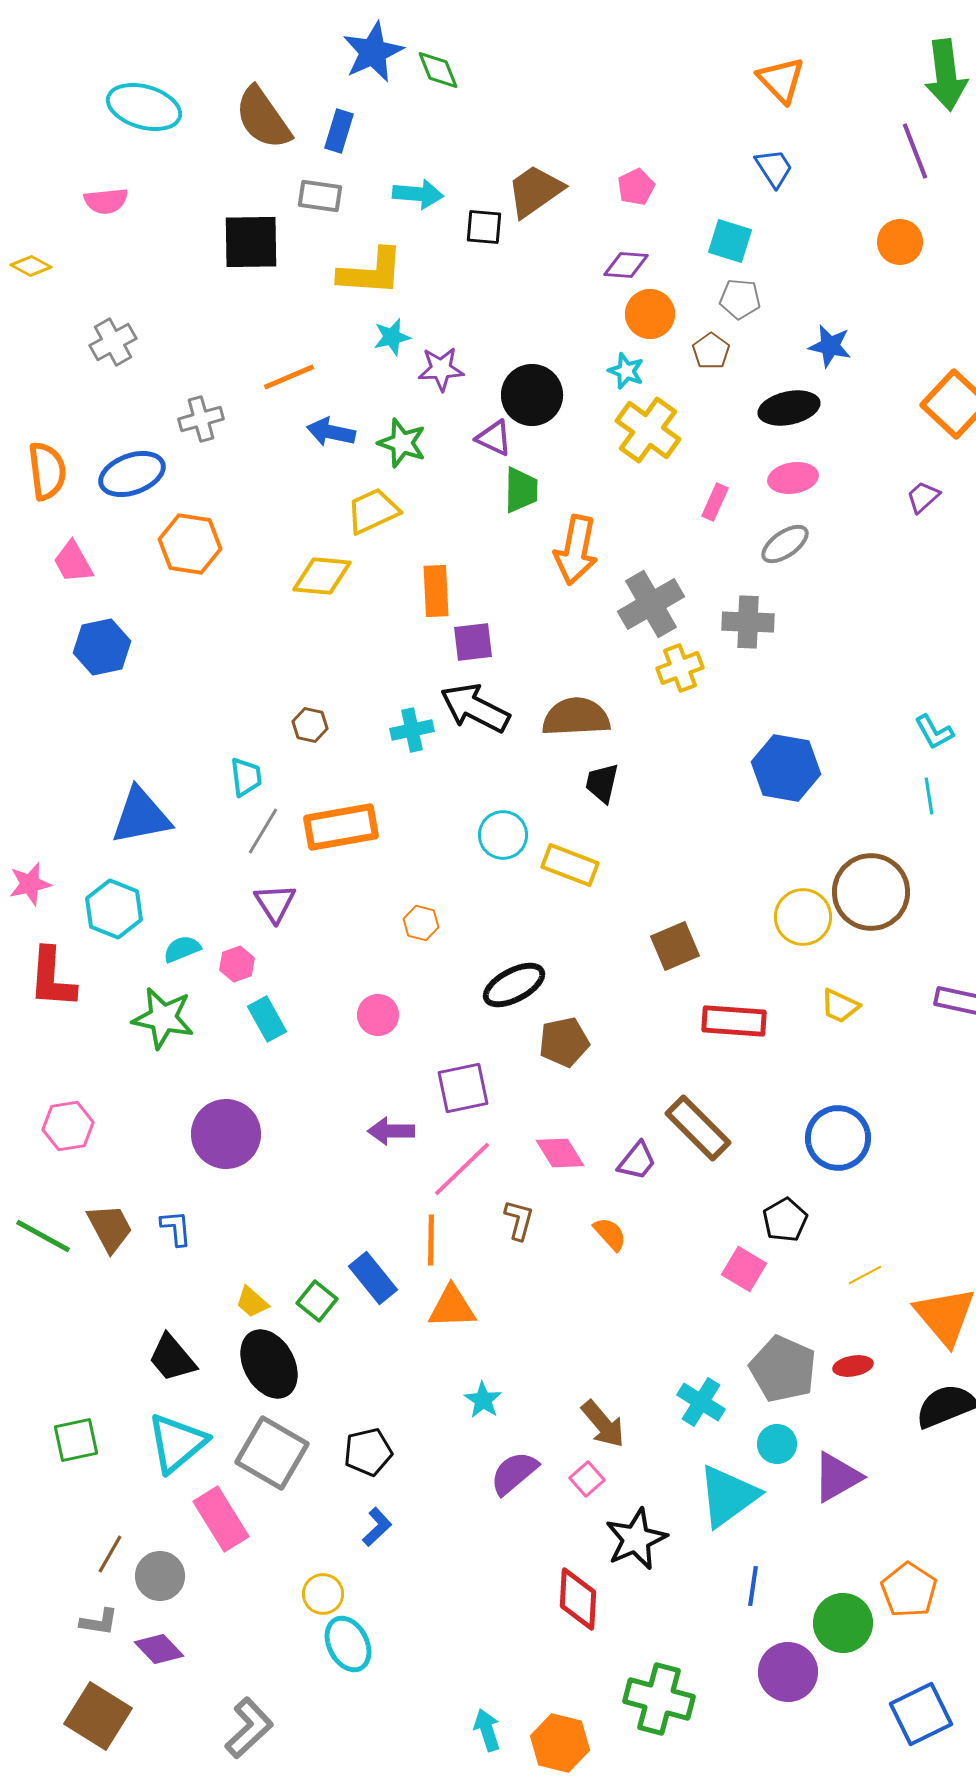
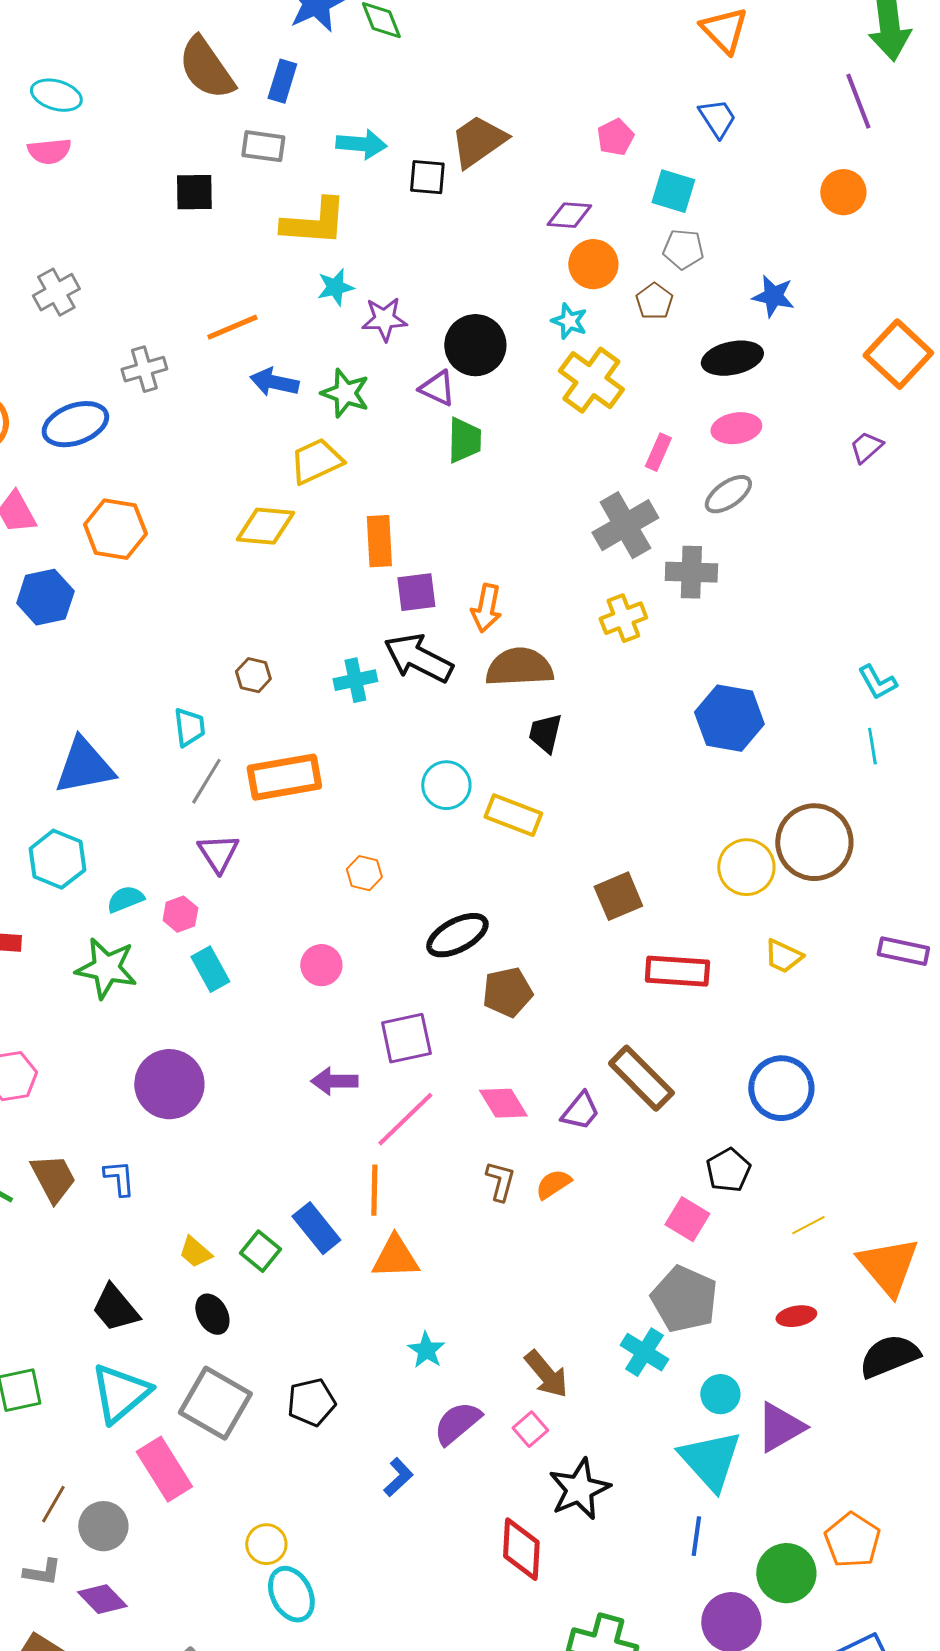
cyan ellipse: (144, 107) -> (56, 95), moved, size x0.7
pink pentagon: (636, 187) -> (615, 137), moved
black square: (251, 242) -> (194, 192), size x0.7
orange hexagon: (190, 544) -> (115, 529), moved
orange arrow: (576, 550) -> (486, 608), moved, size x0.7
gray cross: (651, 604) -> (625, 525), moved
brown L-shape: (519, 1220) -> (500, 1181), moved
orange semicircle: (610, 1234) -> (553, 1184), turned -81
black ellipse: (269, 1364) -> (212, 1314), size x0.6
gray pentagon: (783, 1369) -> (684, 1299), moved
cyan triangle: (728, 1496) -> (710, 1460), moved, turned -36
blue L-shape: (377, 1527) -> (398, 1477), moved

